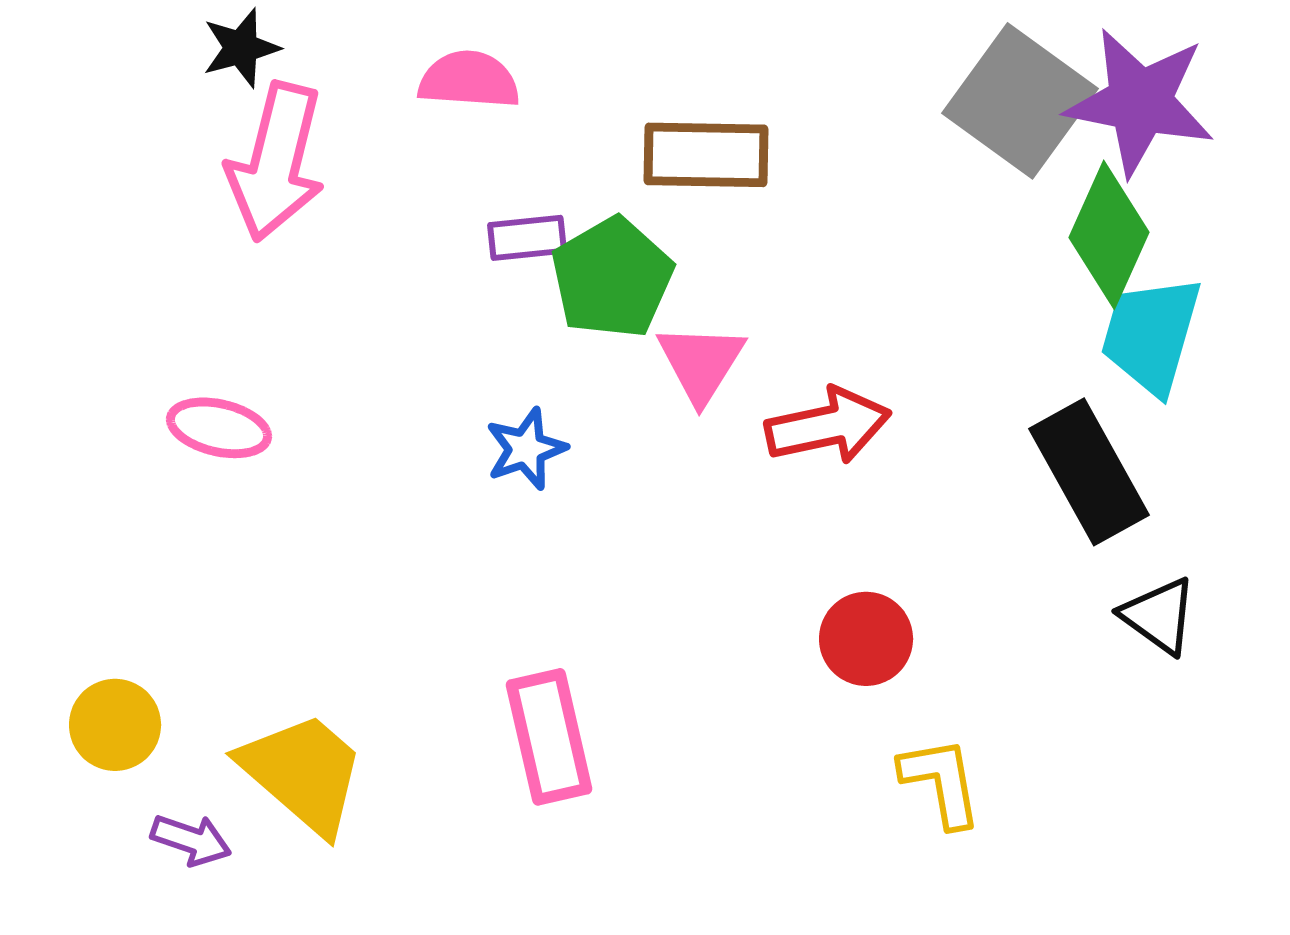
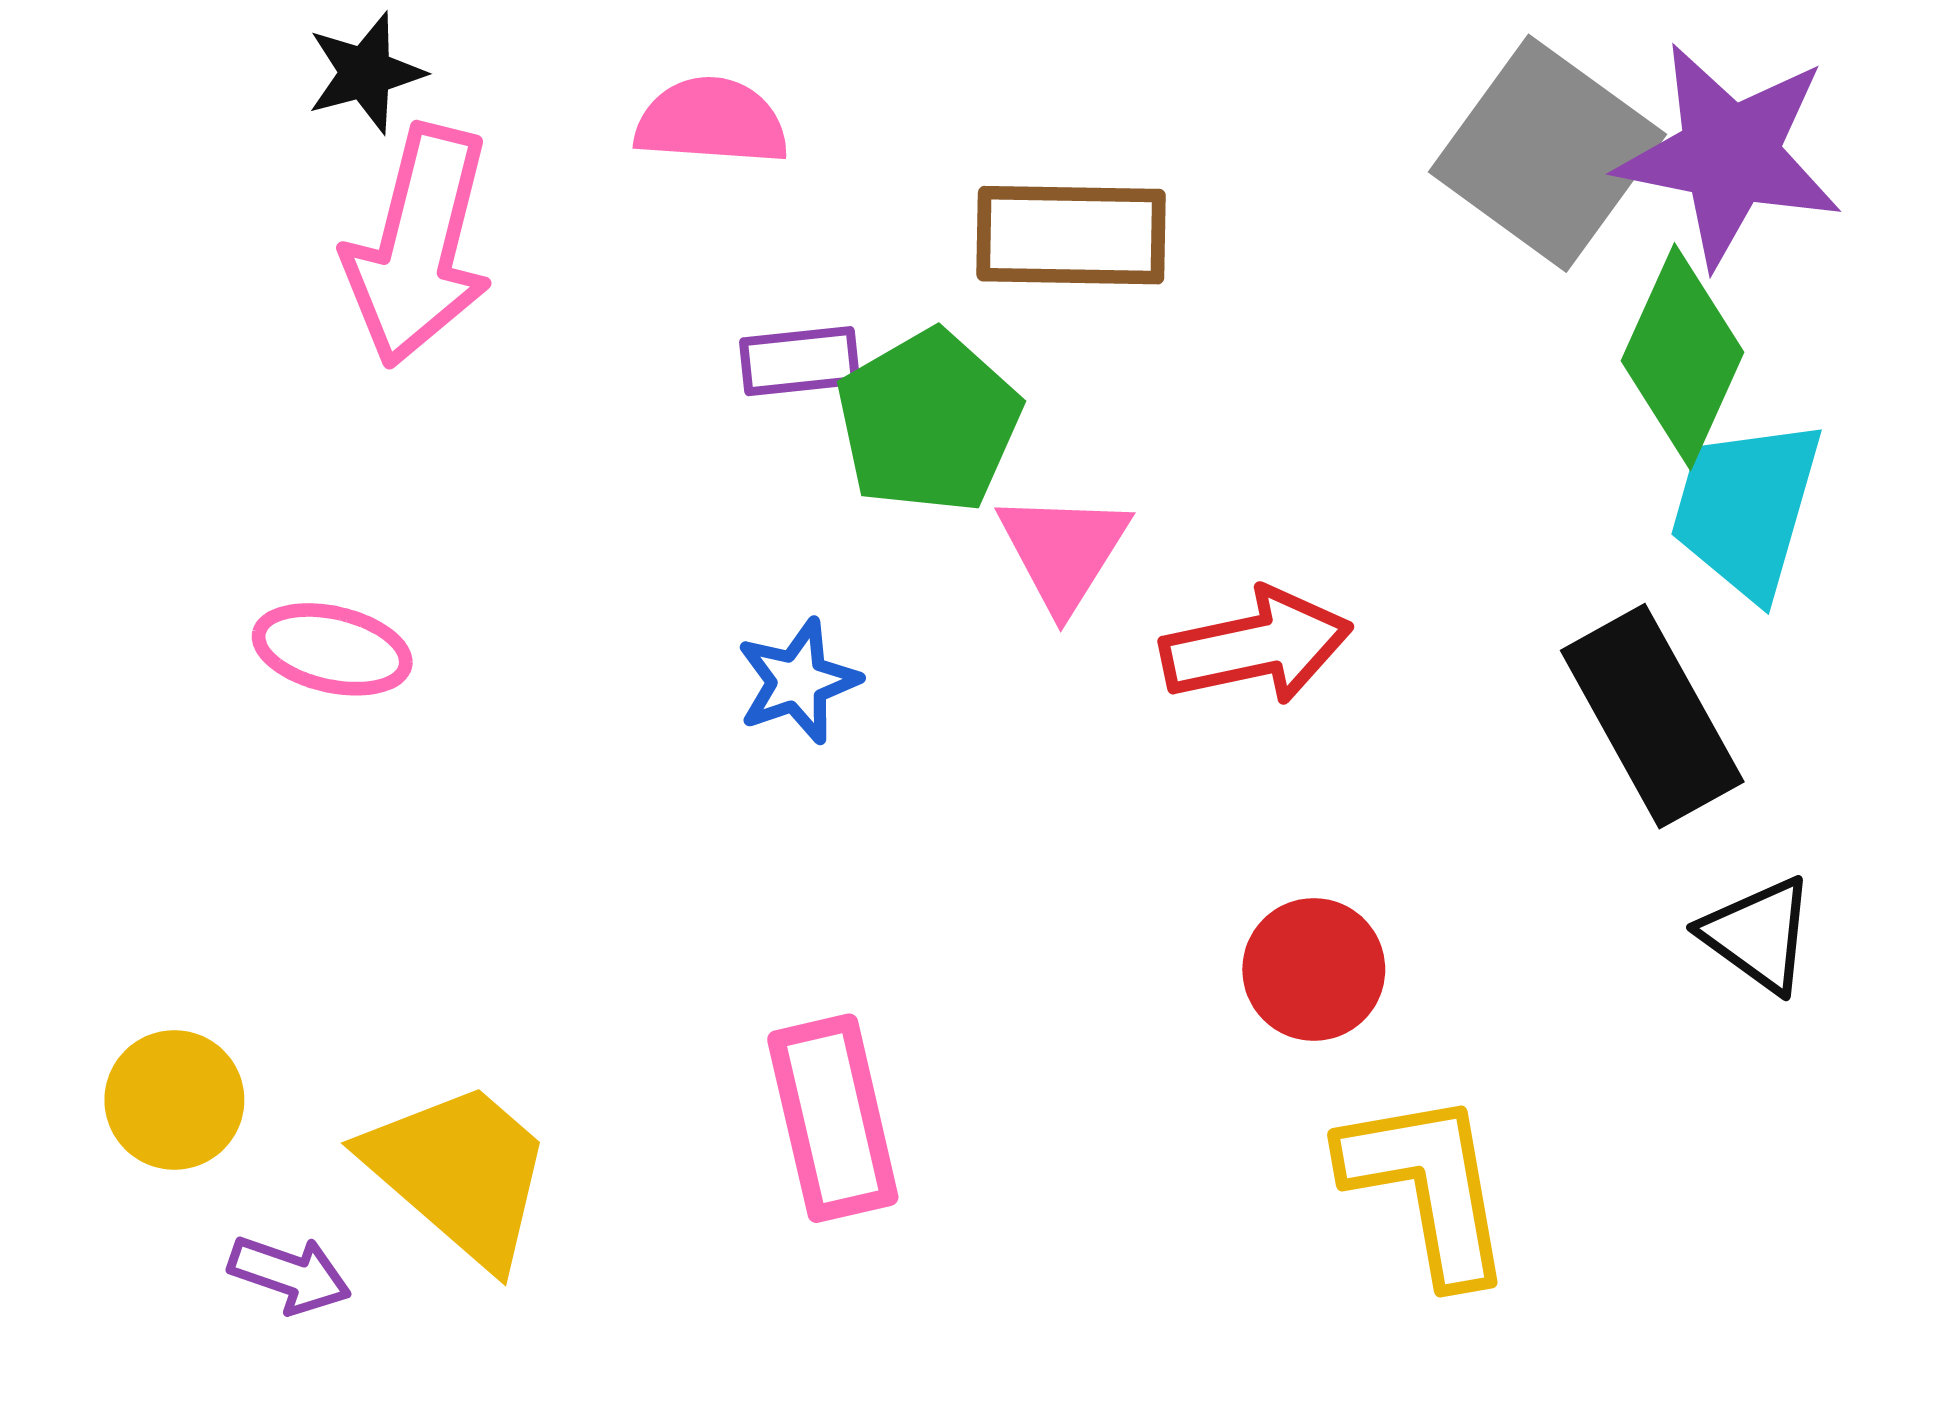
yellow L-shape: (941, 782) -> (1428, 1186), size x1.4

